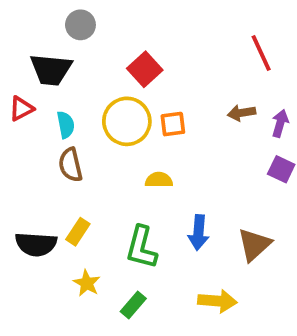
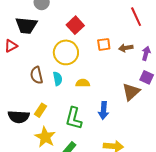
orange square: (173, 124) -> (104, 44), moved
cyan semicircle: (66, 125) -> (58, 79), moved
brown triangle: (254, 245) -> (131, 92), moved
yellow star: (87, 283) -> (45, 137), size x1.5

